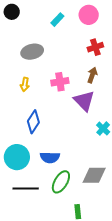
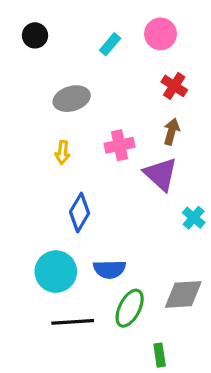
red cross: (95, 47) -> (174, 86), turned -35

